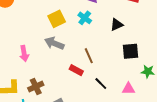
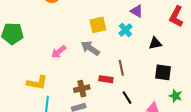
pink arrow: (24, 54) -> (59, 52), turned 49
red rectangle: (76, 70) -> (106, 79), turned -32
brown cross: (36, 87) -> (82, 89), moved

